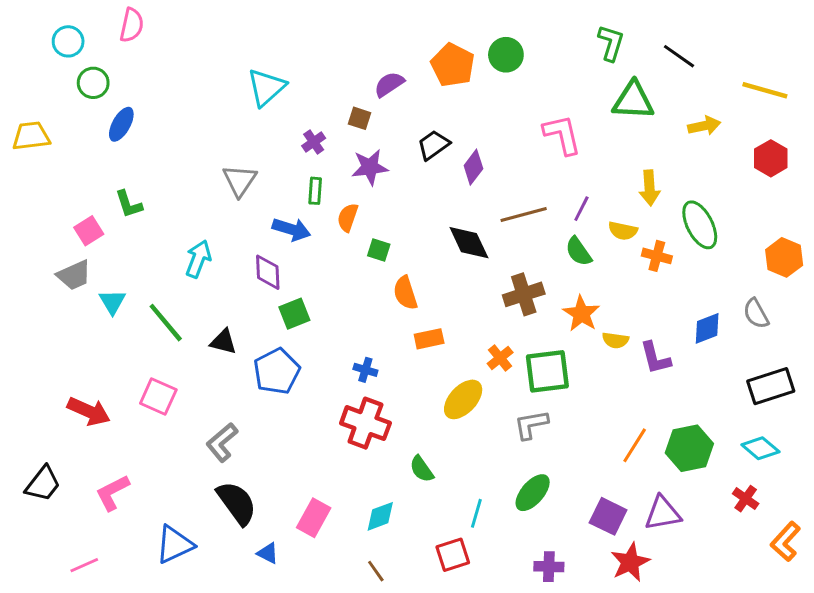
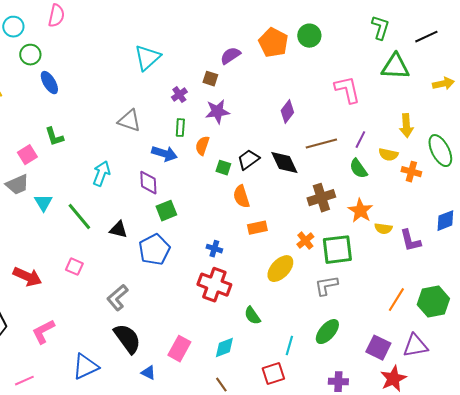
black line: (679, 56) -> (426, 37), turned -60
blue ellipse: (121, 124) -> (49, 83), turned -60
black trapezoid: (433, 145) -> (248, 160), moved
gray triangle: (240, 180) -> (129, 121), turned -45
pink square: (158, 396) -> (74, 267), size x0.7

